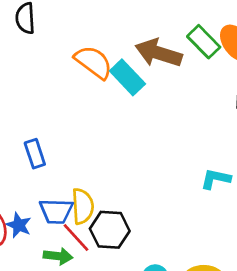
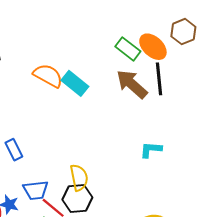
brown arrow: (159, 53) -> (132, 84), moved, turned 32
yellow semicircle: (83, 206) -> (79, 178), moved

